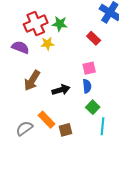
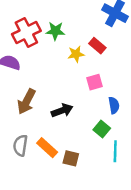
yellow star: (47, 44) -> (76, 54), moved
blue semicircle: (87, 86) -> (114, 105), moved
gray semicircle: (24, 128) -> (20, 145), moved, turned -42
brown square: (65, 130) -> (71, 158), turned 32

